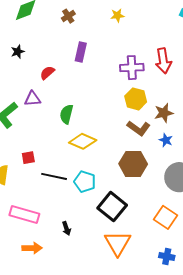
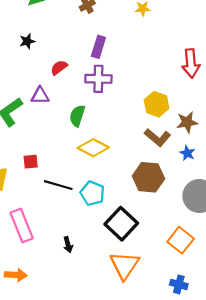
purple cross: (132, 68) -> (98, 79), moved
pink rectangle: (24, 214) -> (22, 225), turned 48
orange arrow: (32, 248) -> (16, 275), moved

